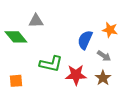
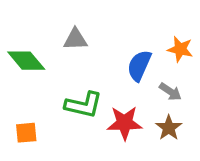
gray triangle: (36, 21) -> (75, 39), moved

